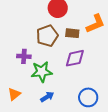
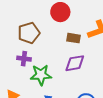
brown pentagon: (47, 36) -> (29, 33), moved

